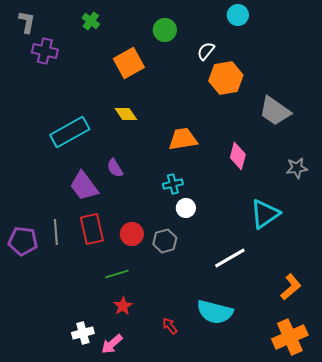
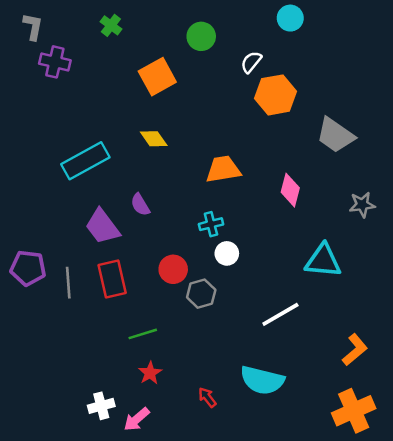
cyan triangle: (265, 214) -> (323, 261), turned 40
red circle: (132, 234) -> (173, 269), moved
purple pentagon: (23, 241) -> (28, 268), moved

